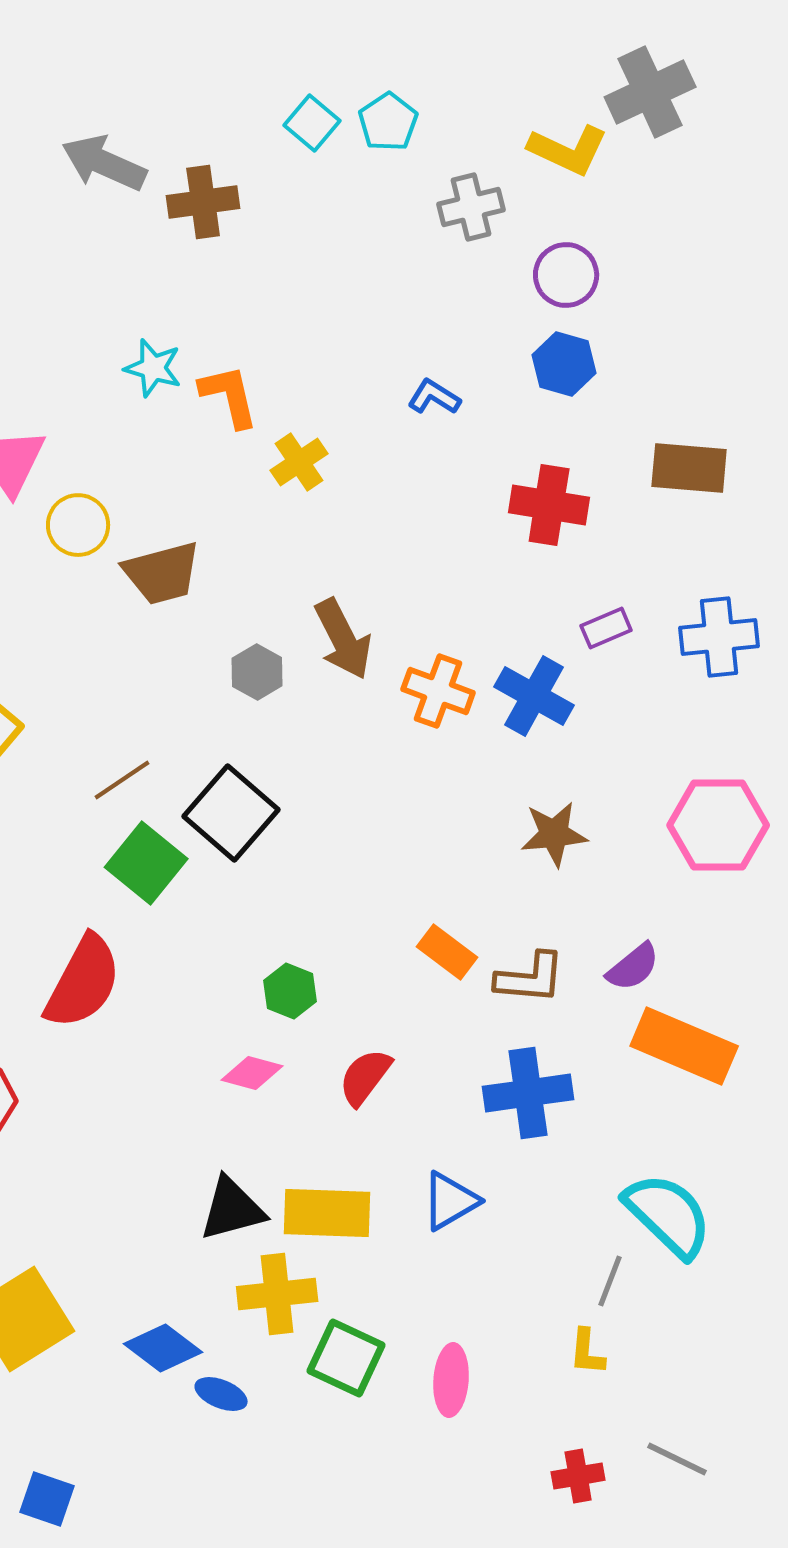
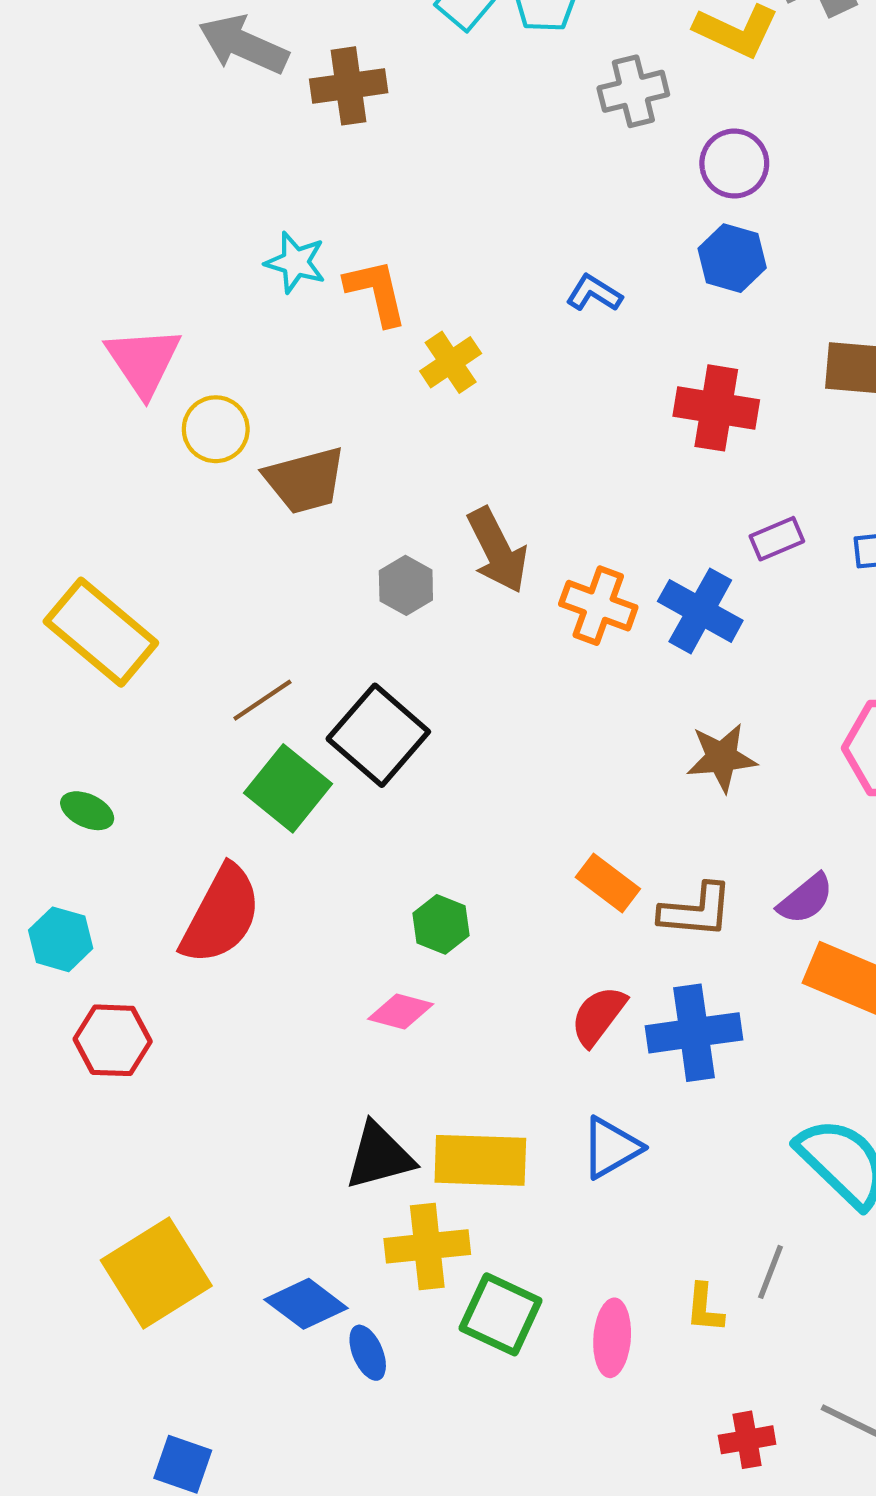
red semicircle: (365, 1077) -> (598, 1016), moved
gray line: (610, 1281) -> (770, 1272), moved
yellow L-shape: (587, 1352) -> (705, 1308), moved
blue ellipse: (221, 1394) -> (368, 1353), turned 45

